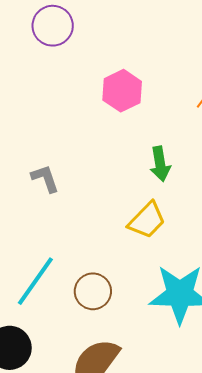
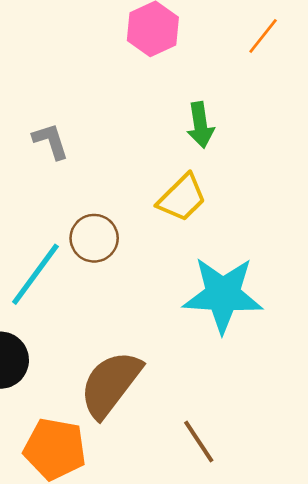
brown circle: (93, 291) -> (94, 238), moved

